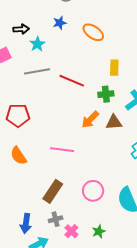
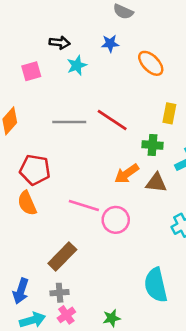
gray line: (37, 71) -> (69, 122), moved
red pentagon: (18, 115) -> (35, 170), moved
pink circle: (93, 191) -> (116, 220), moved
pink cross: (71, 231) -> (66, 315), moved

